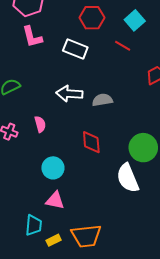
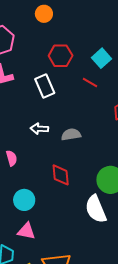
white rectangle: (75, 49) -> (45, 86), turned 45
white arrow: (69, 94) -> (39, 129), size x0.7

